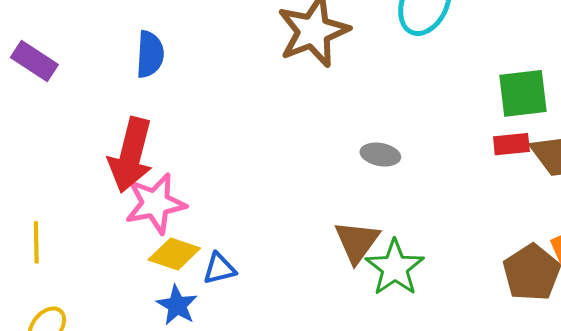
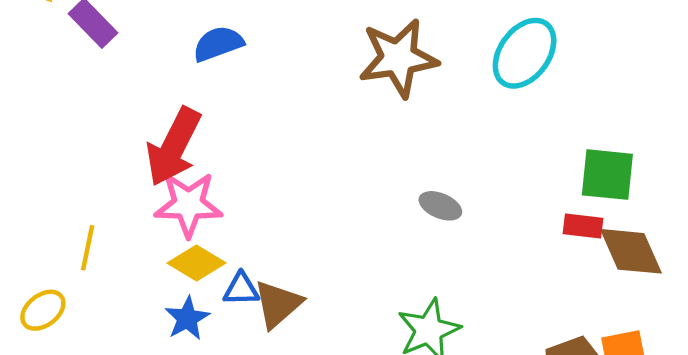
blue semicircle: (150, 54) -> (218, 44), turned -126
yellow line: (36, 242) -> (88, 248), moved
brown triangle: (357, 242) -> (278, 304), moved

